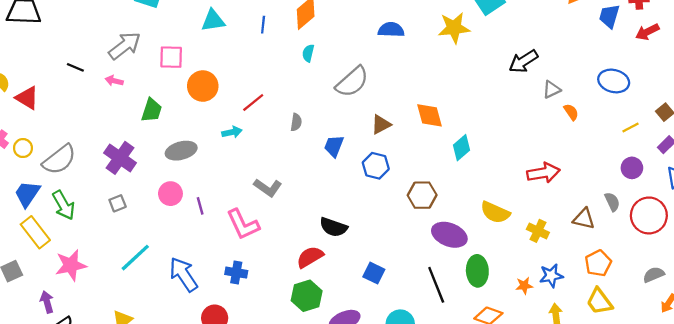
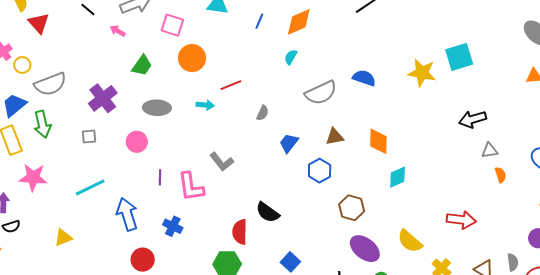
blue semicircle: (391, 30) -> (364, 78), moved
purple line: (200, 206) -> (160, 177), moved
red semicircle: (310, 257) -> (240, 232), turned -75

